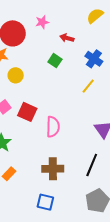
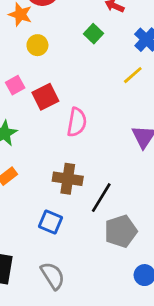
red square: (27, 112) -> (45, 97), turned 30
black line: (92, 165) -> (101, 198), moved

